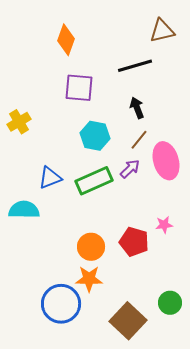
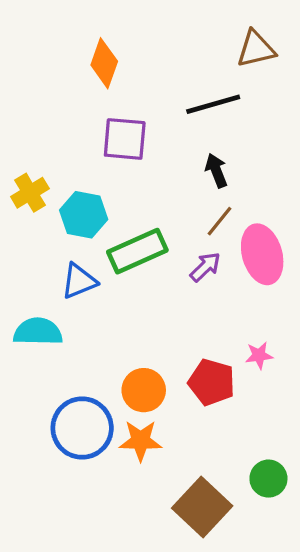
cyan hexagon: (95, 136) -> (84, 215), moved
green rectangle: (94, 181) -> (137, 251), moved
blue circle: (61, 304) -> (82, 428), moved

